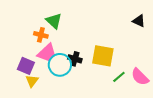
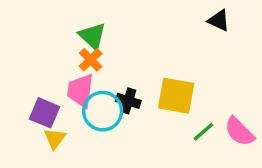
black triangle: (139, 21) -> (219, 21), moved
orange cross: (41, 35) -> (91, 60), moved, turned 32
pink trapezoid: (47, 53) -> (80, 91), turned 140

